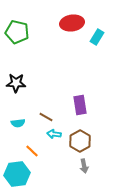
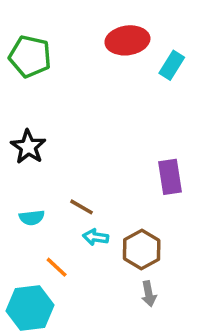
black star: (16, 83) -> (28, 147), turned 30
purple rectangle: (80, 105) -> (170, 177), moved

